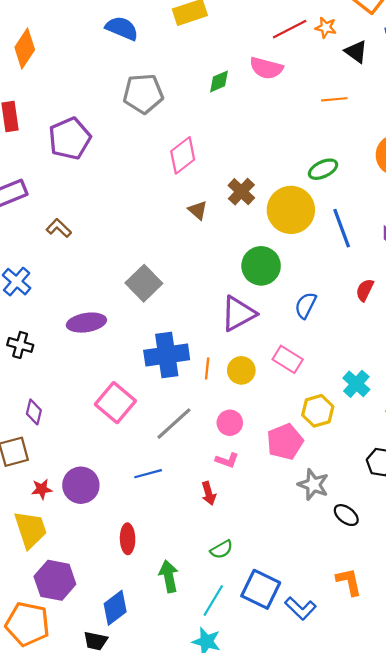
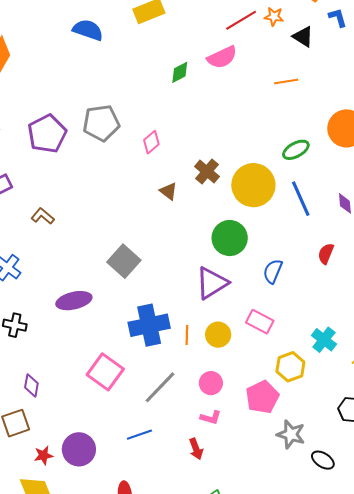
pink semicircle: (266, 68) -> (222, 57), turned -36
gray pentagon: (143, 94) -> (101, 123), moved
pink diamond: (183, 155) -> (151, 142), size x0.7
green ellipse: (323, 169) -> (296, 150), moved

